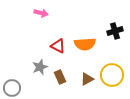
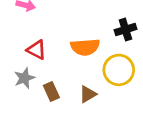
red triangle: (58, 46) -> (37, 50), moved
yellow circle: (112, 75) -> (119, 70), moved

